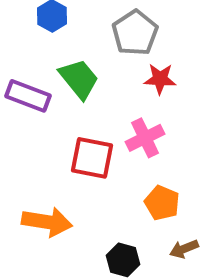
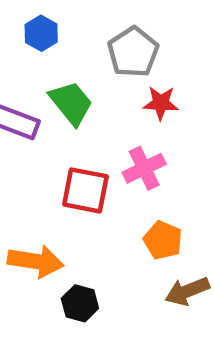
brown arrow: (184, 249) -> (187, 291), size x1.4
black hexagon: (123, 260) -> (80, 303), moved

